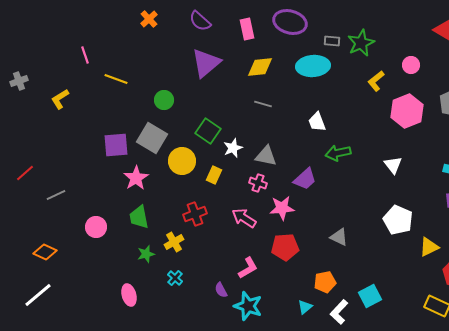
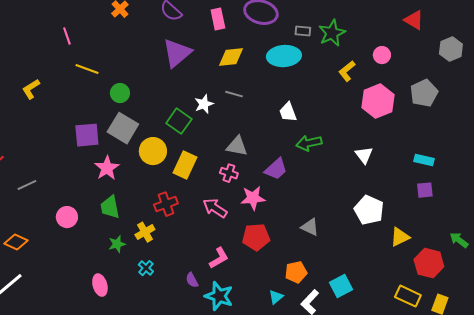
pink line: (85, 55) -> (67, 36), moved
green circle: (164, 100) -> (120, 93), moved
white star: (233, 148) -> (204, 104), moved
yellow rectangle: (214, 175) -> (185, 165), size x1.5

